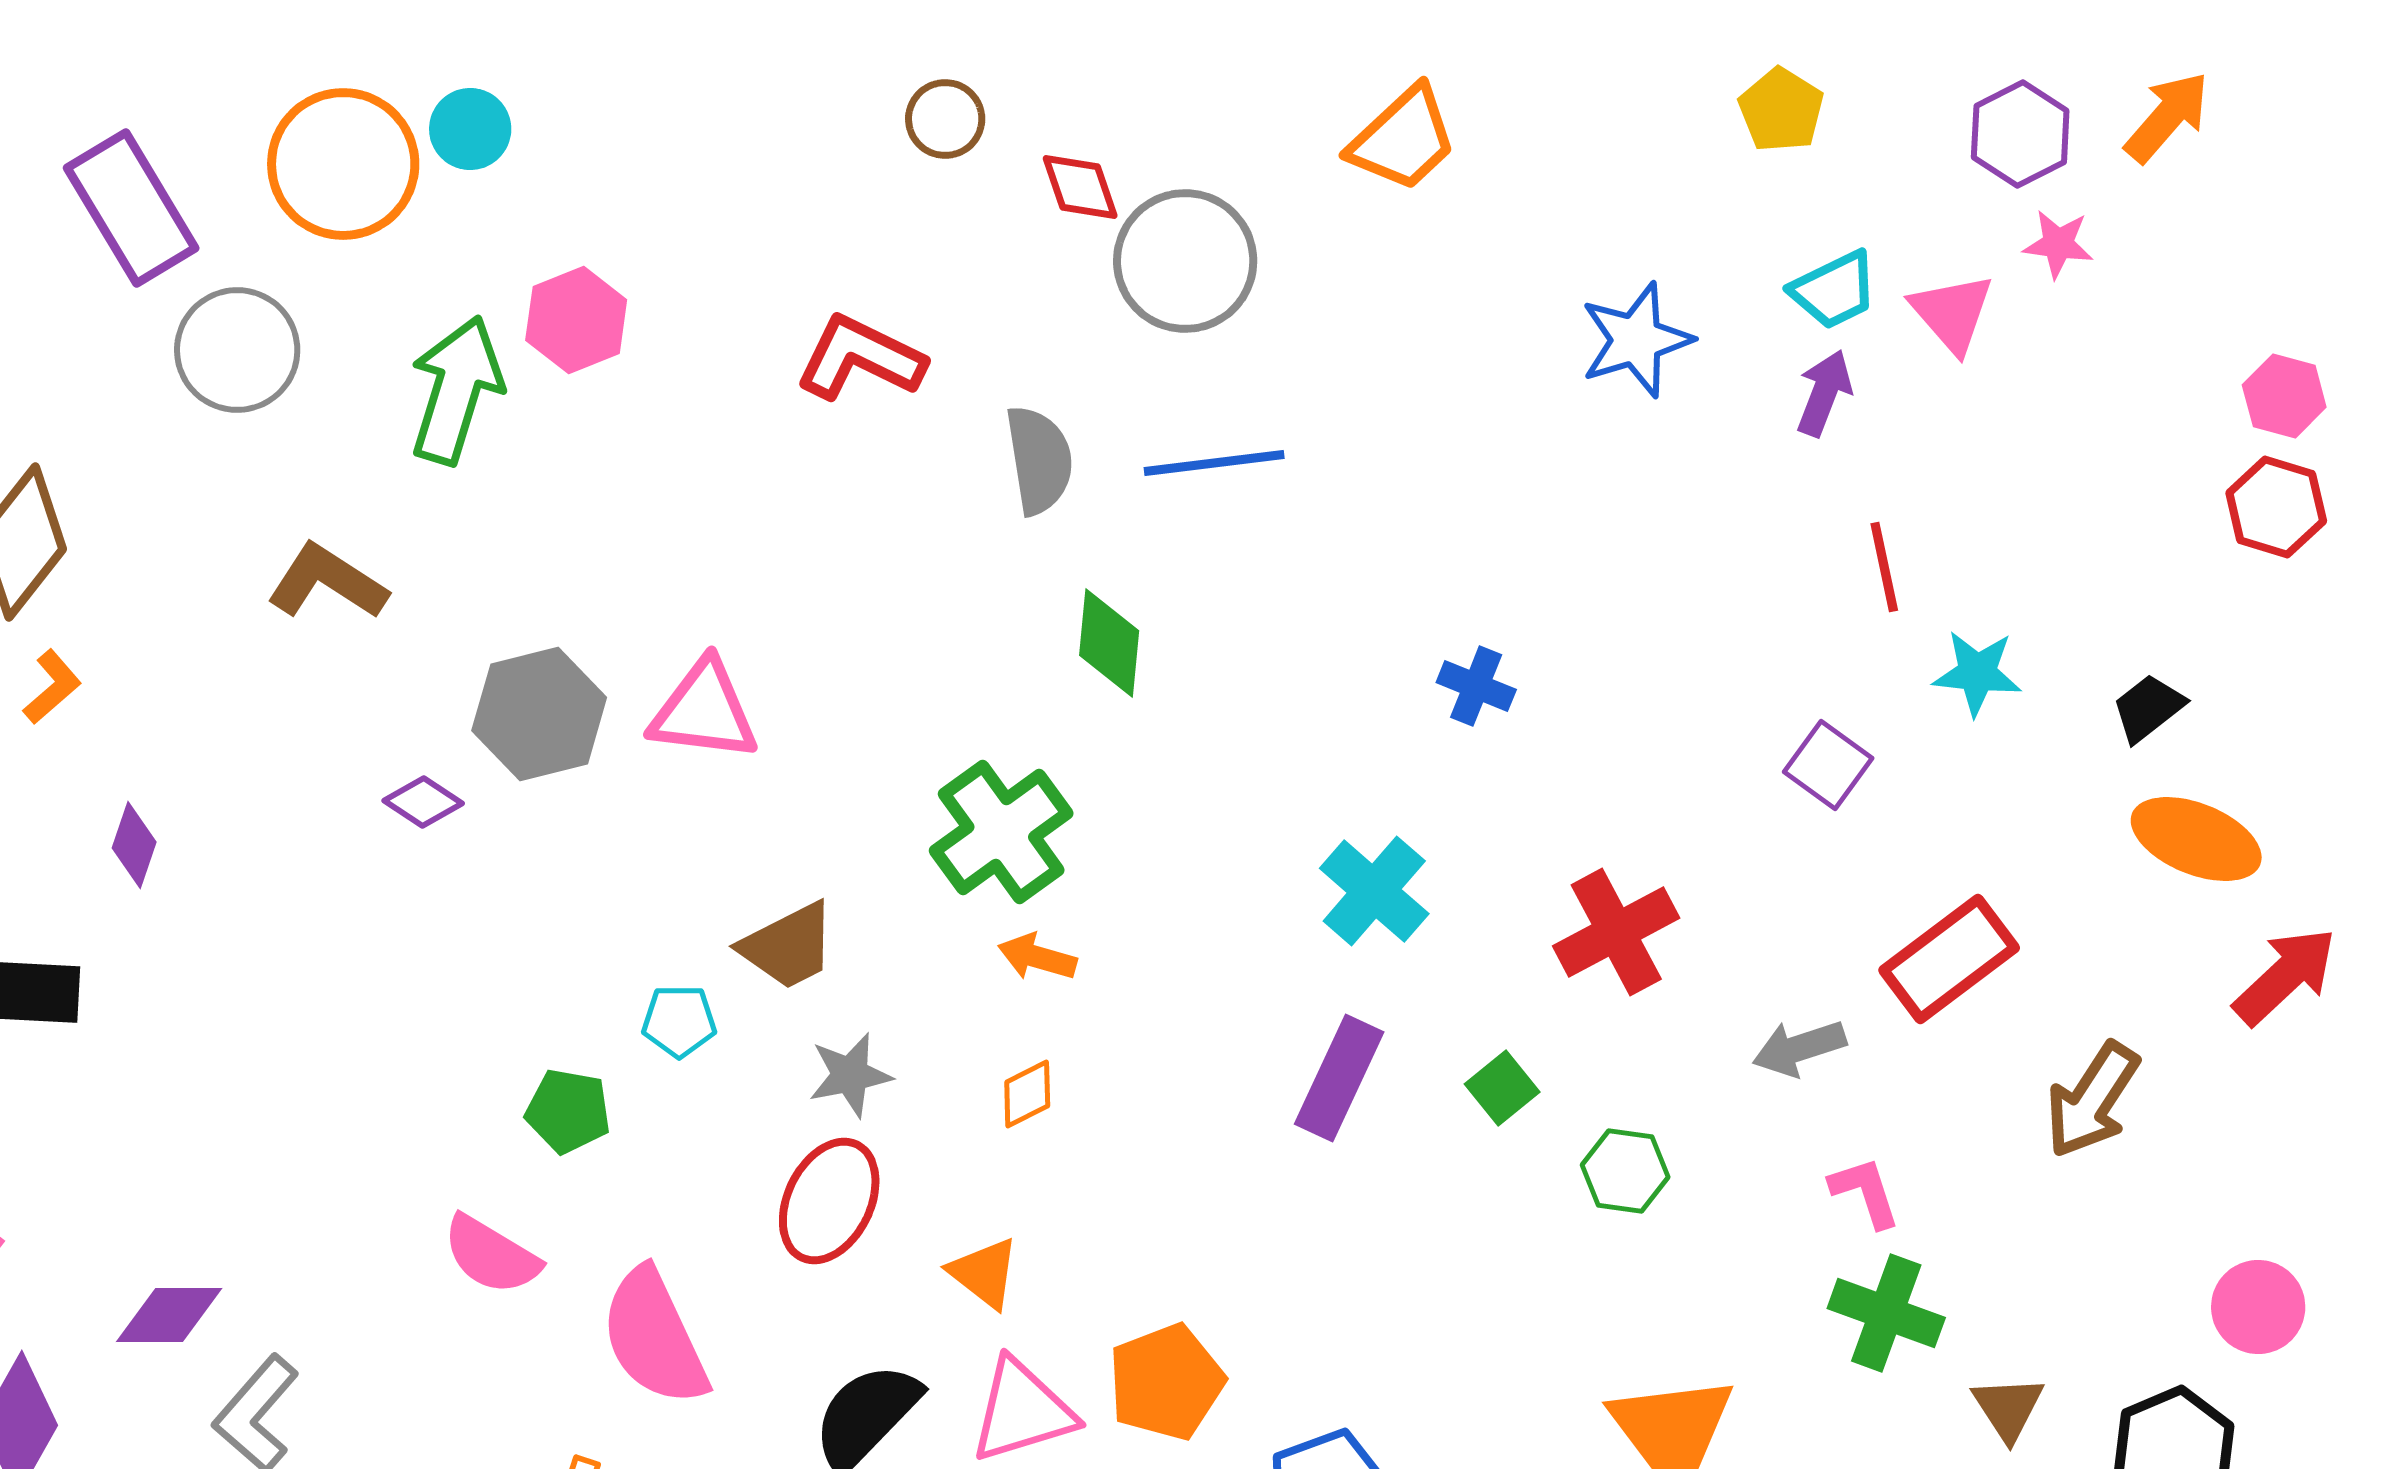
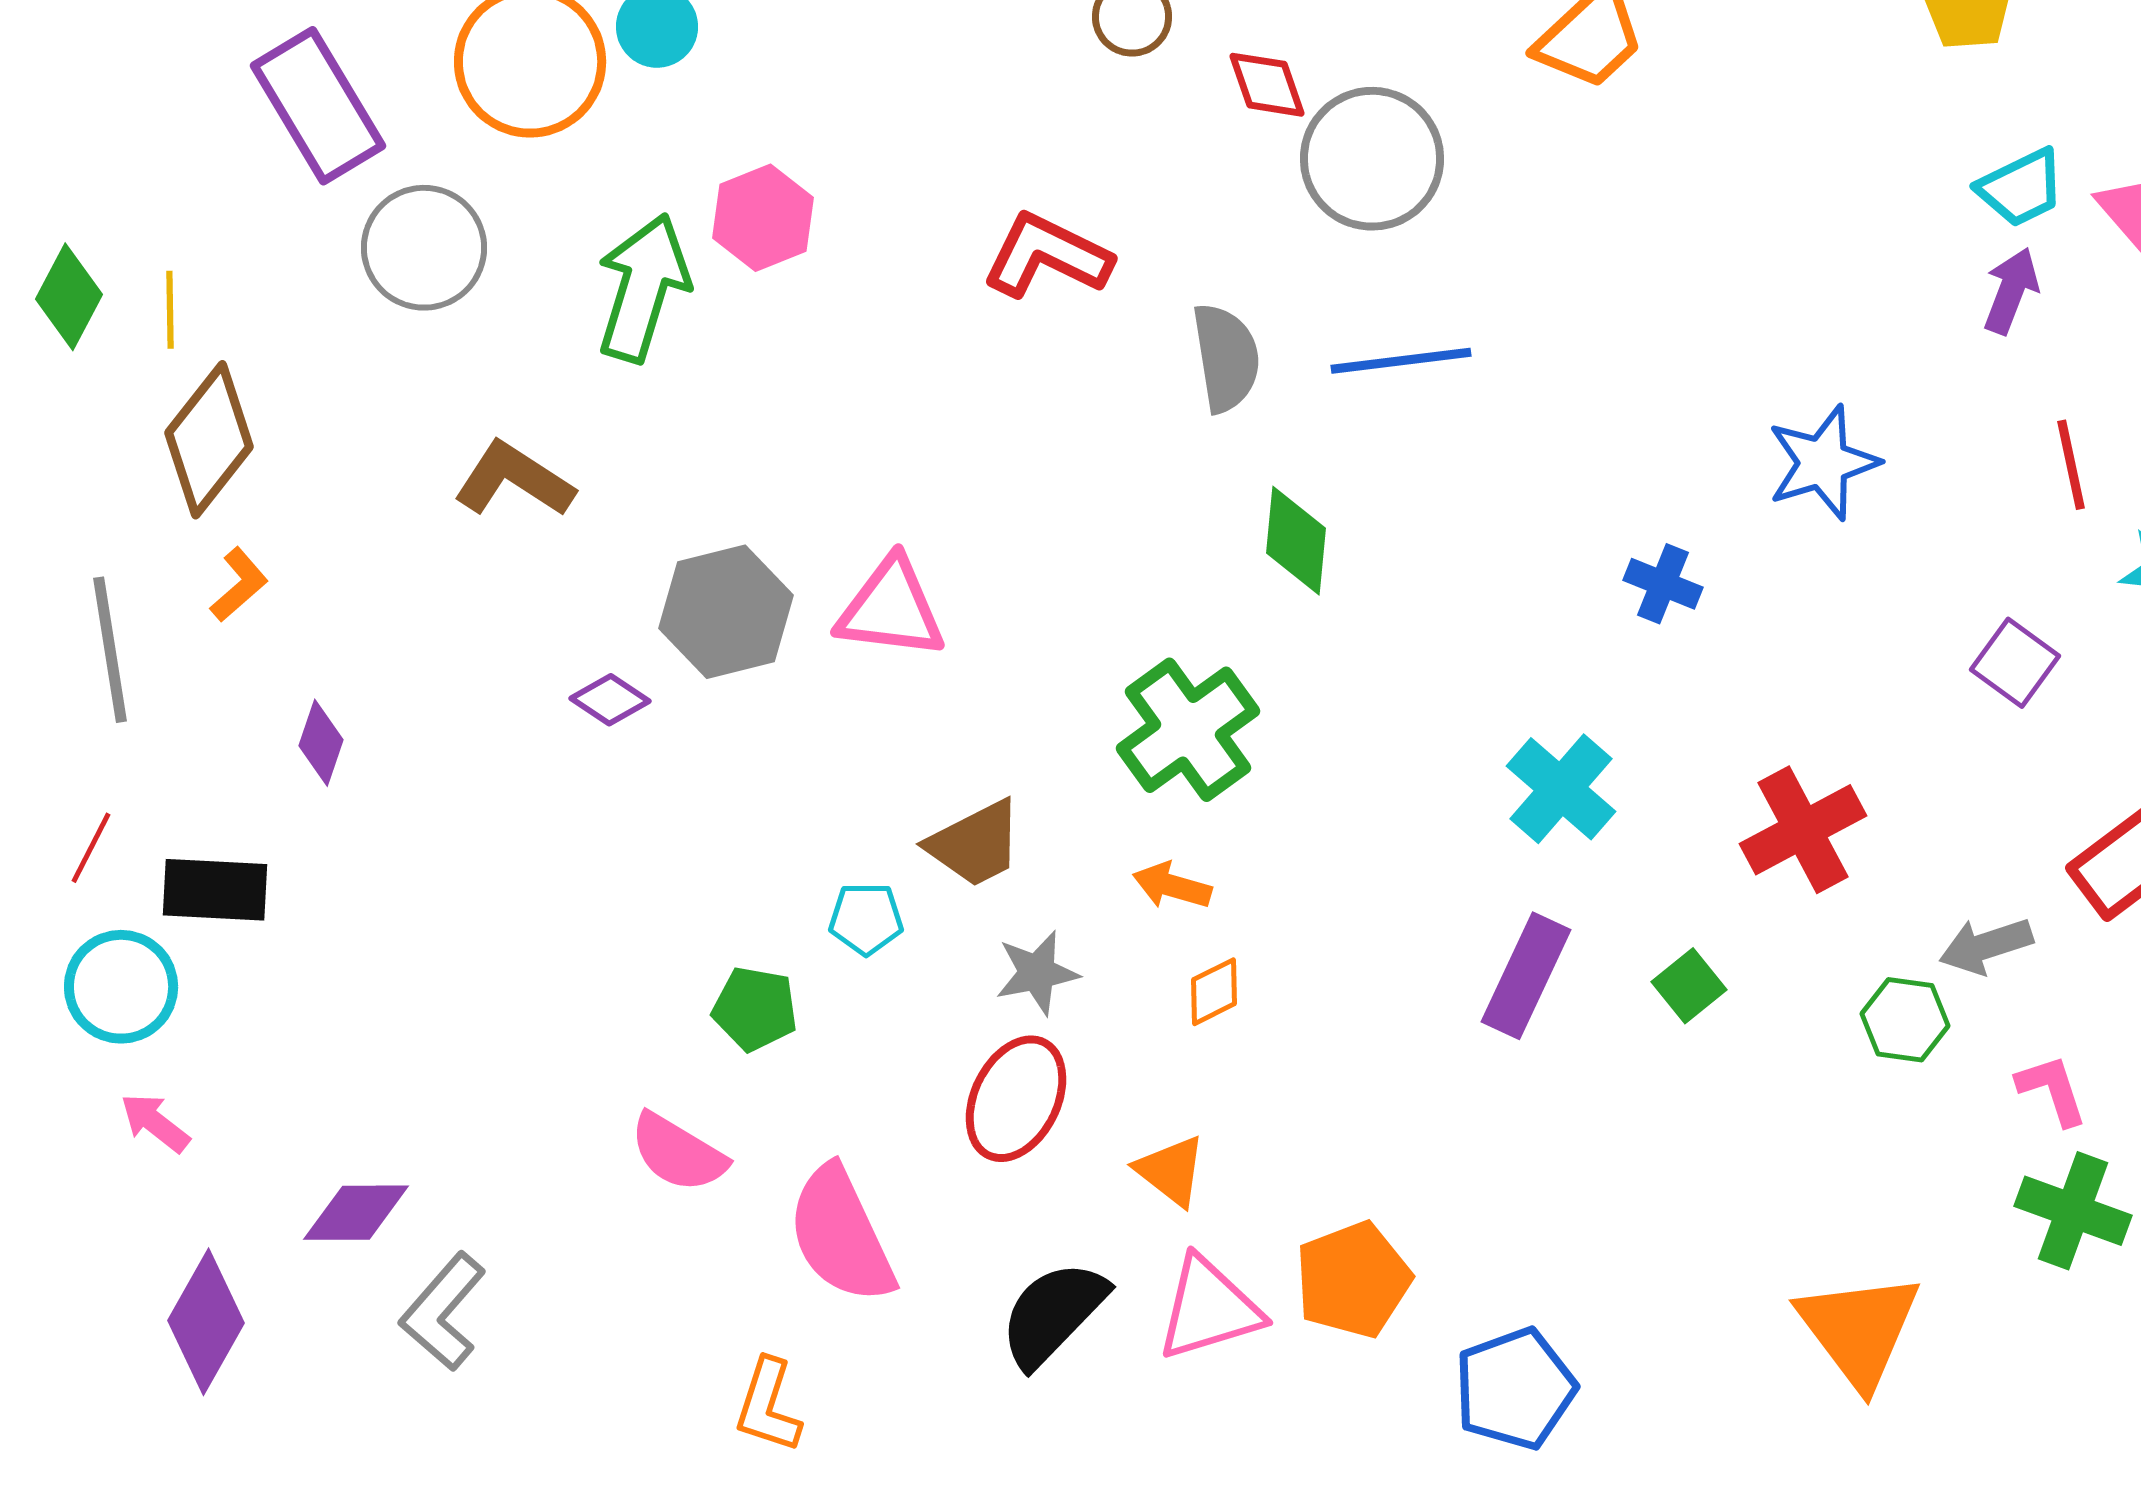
blue star: (1636, 340) -> (1823, 463), moved
orange arrow: (1037, 957) -> (1172, 886), moved
green hexagon: (1625, 1171) -> (1905, 1020), moved

